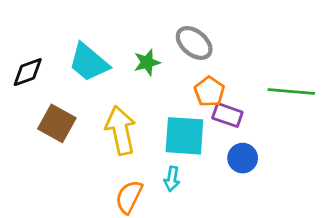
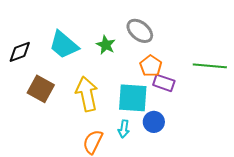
green star: (147, 62) -> (106, 45), turned -30
blue circle: (243, 158) -> (154, 122), moved

